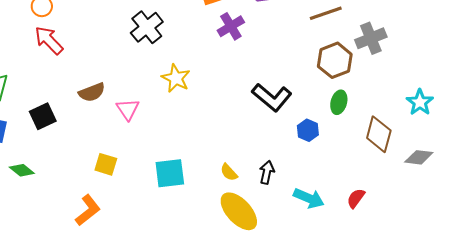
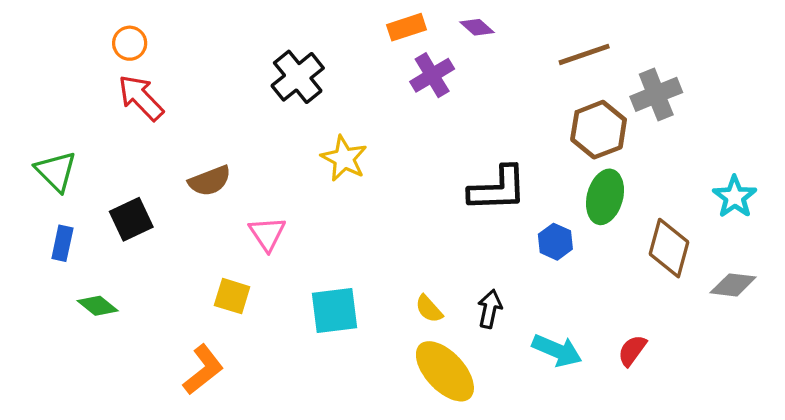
black L-shape: (272, 97) -> (498, 189), turned -42
green ellipse: (339, 102) -> (605, 197), size x1.4
pink triangle: (128, 109) -> (267, 234), moved

